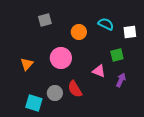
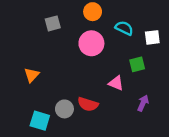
orange circle: (79, 32) -> (93, 12), moved
pink circle: (61, 58) -> (91, 43), moved
purple arrow: (121, 80) -> (143, 103), moved
red semicircle: (75, 89) -> (88, 104), turned -42

